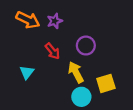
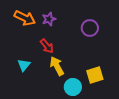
purple circle: (86, 46) -> (90, 28), moved
yellow arrow: (76, 72) -> (57, 66), moved

